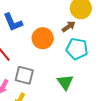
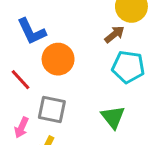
orange circle: (43, 38) -> (58, 59), moved

